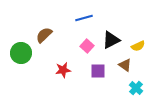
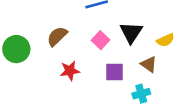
brown semicircle: (44, 35) -> (57, 36), moved
black triangle: (111, 40) -> (131, 32), turned -30
cyan cross: (136, 88) -> (141, 94), moved, turned 32

